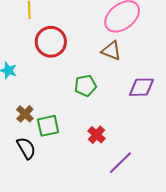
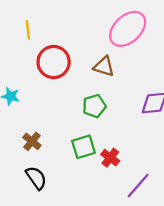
brown triangle: (111, 51) -> (104, 66), moved
green square: (48, 126) -> (83, 147), moved

